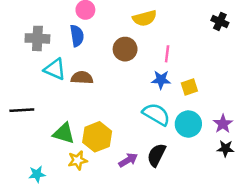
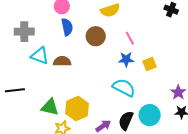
blue semicircle: (77, 36) -> (67, 27), moved
pink line: (167, 54) -> (130, 38), turned -32
cyan circle: (188, 124) -> (150, 115), moved

